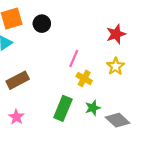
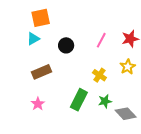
black circle: (42, 24) -> (66, 45), moved
pink line: (74, 58) -> (101, 40), moved

